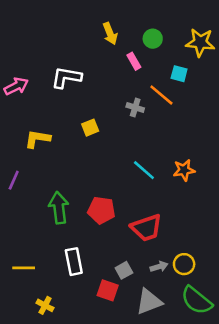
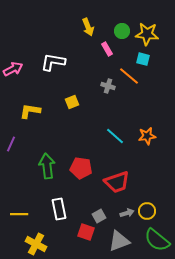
yellow star: (200, 42) -> (147, 34), moved
yellow cross: (45, 305) -> (36, 244), size x1.5

